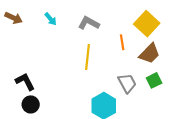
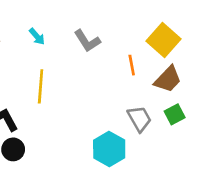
gray L-shape: (89, 23) -> (87, 41), turned -150
yellow line: (88, 57) -> (41, 86), moved

